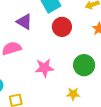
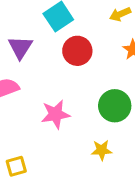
purple triangle: (24, 22) -> (20, 47), turned 36

